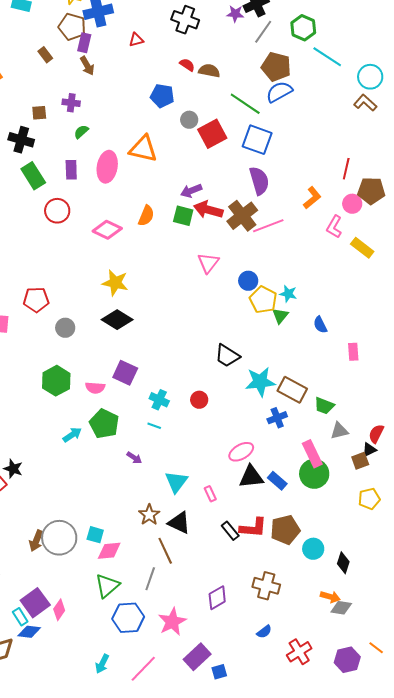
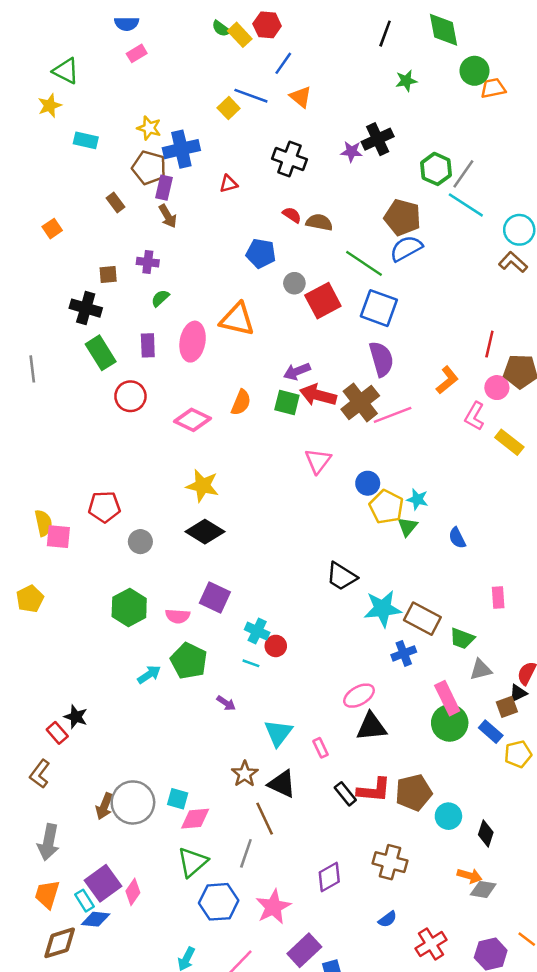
gray line: (263, 32) -> (463, 174), moved
pink rectangle: (353, 352) -> (498, 597), moved
red circle: (199, 400) -> (276, 646), moved
blue rectangle: (277, 481) -> (491, 732), moved

